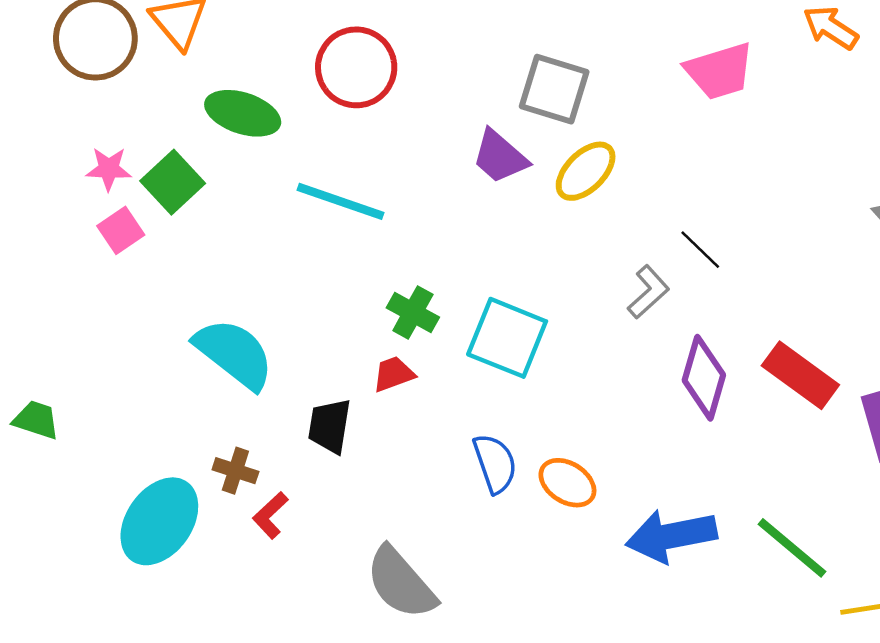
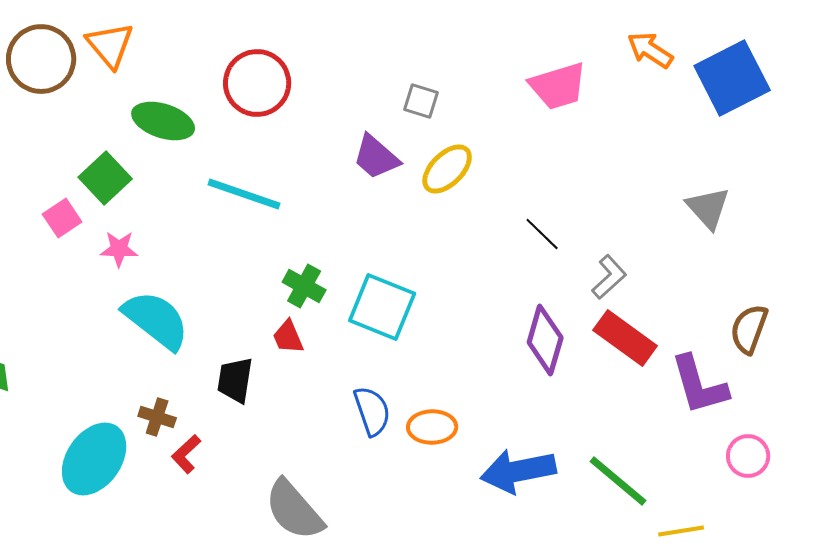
gray square: (554, 89) -> (421, 101), size x0.6
pink star: (109, 169) -> (119, 249), moved
gray L-shape: (648, 292) -> (609, 277), moved
red trapezoid: (394, 374) -> (288, 337), turned -93
orange ellipse: (567, 483) -> (432, 427), turned -33

